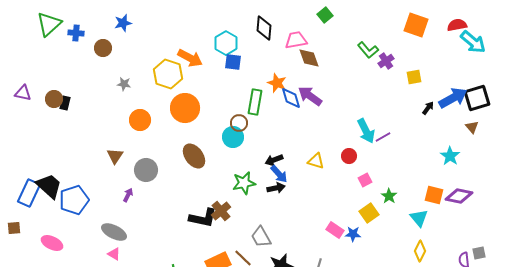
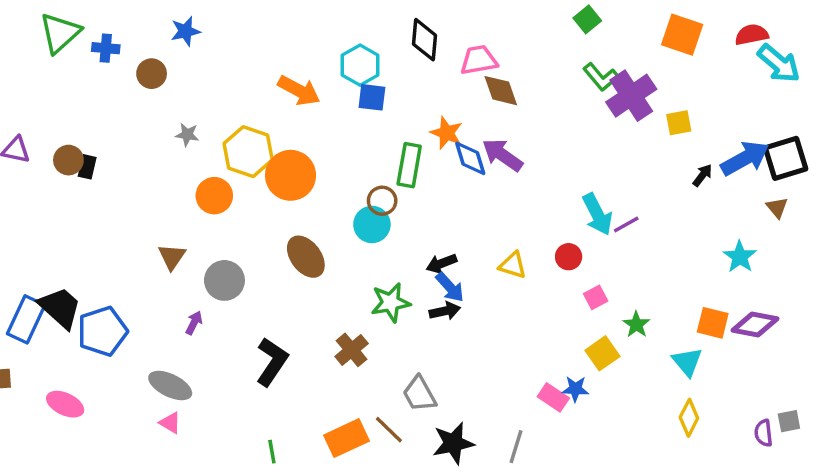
green square: (325, 15) -> (587, 19), moved
purple cross: (386, 61) -> (631, 96), size x1.8
yellow hexagon: (168, 74) -> (248, 152), moved
black L-shape: (203, 218) -> (272, 362), moved, turned -68
pink rectangle: (335, 230) -> (553, 397), moved

